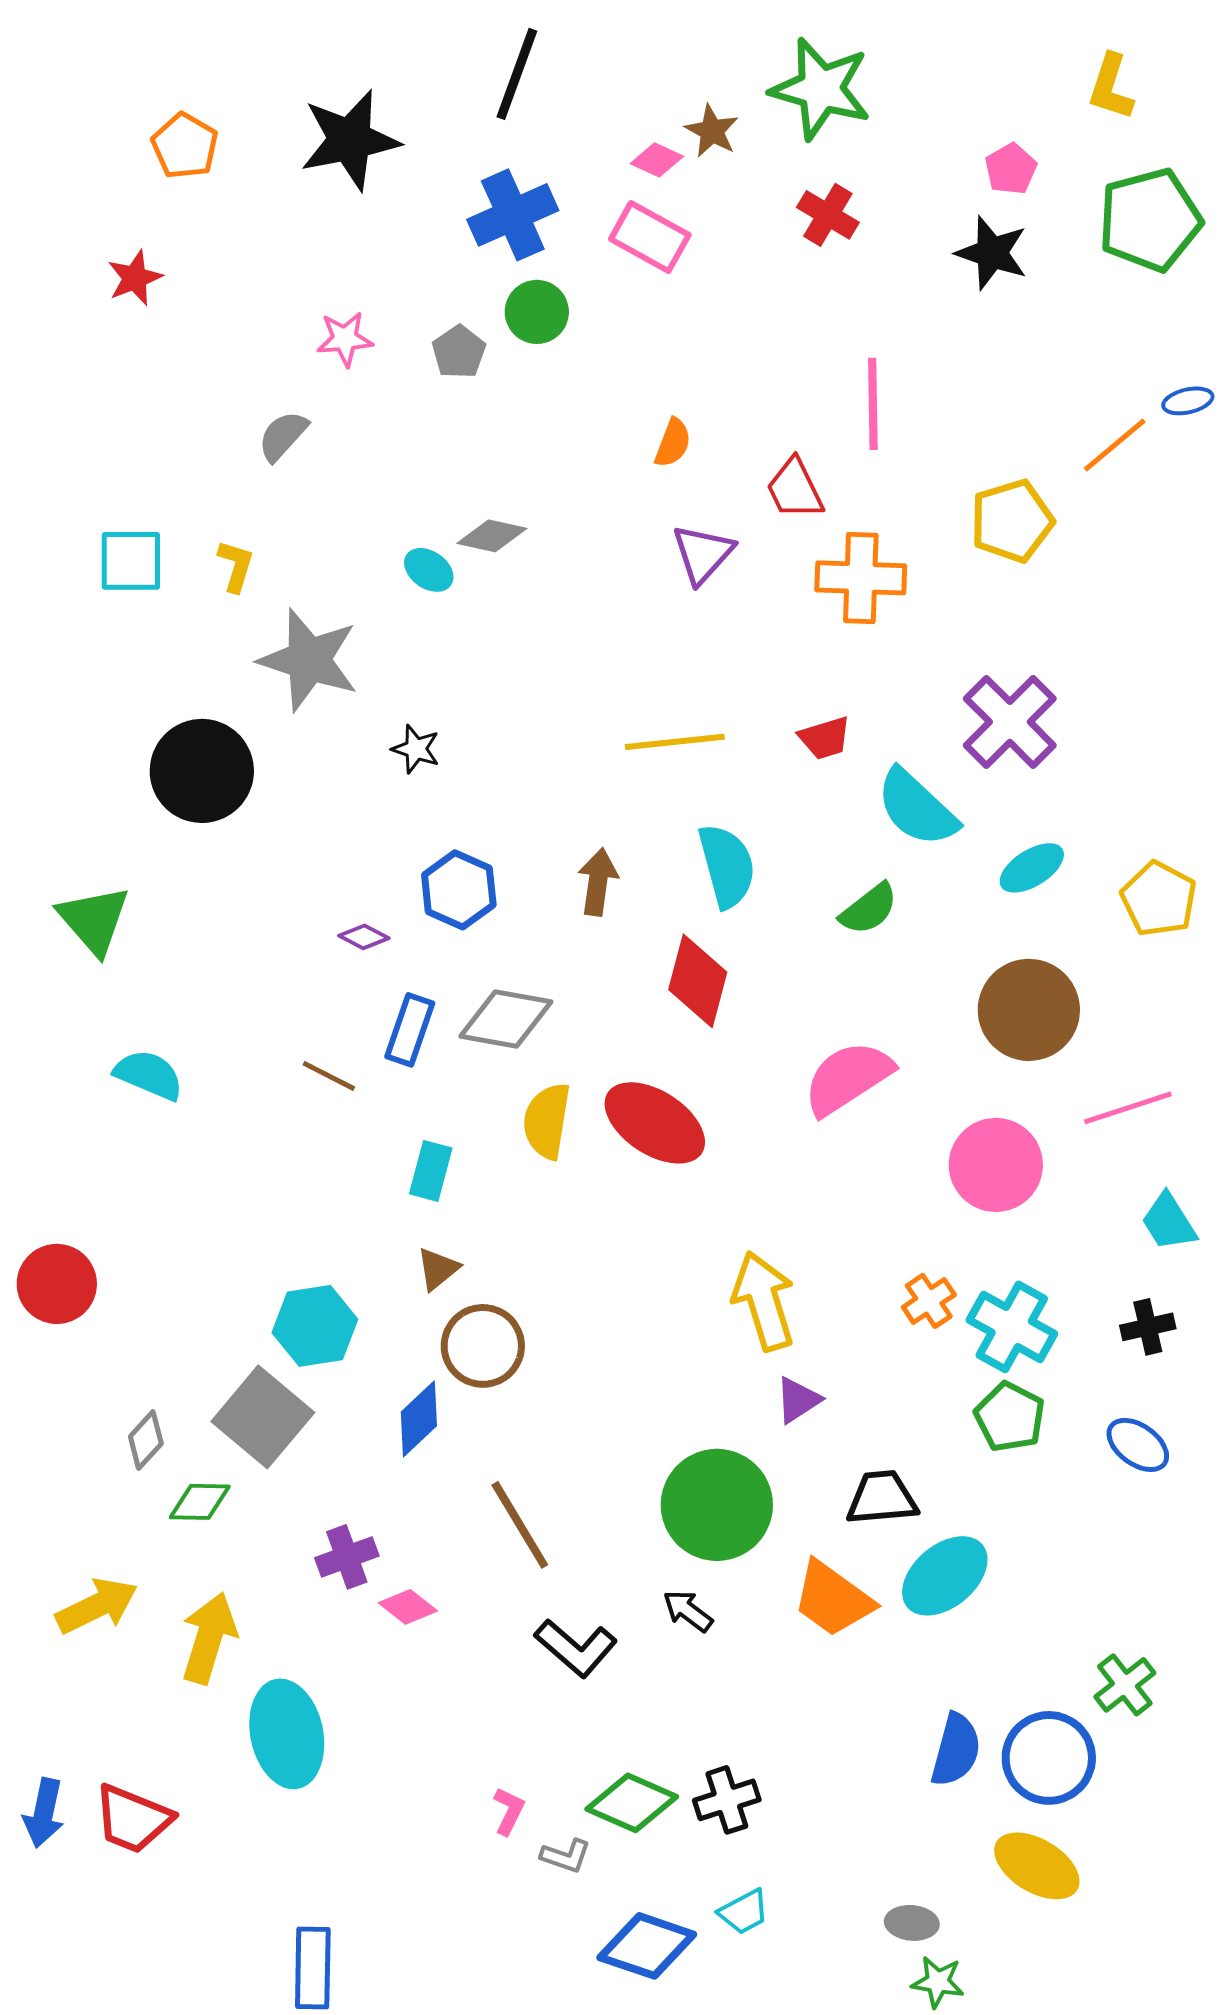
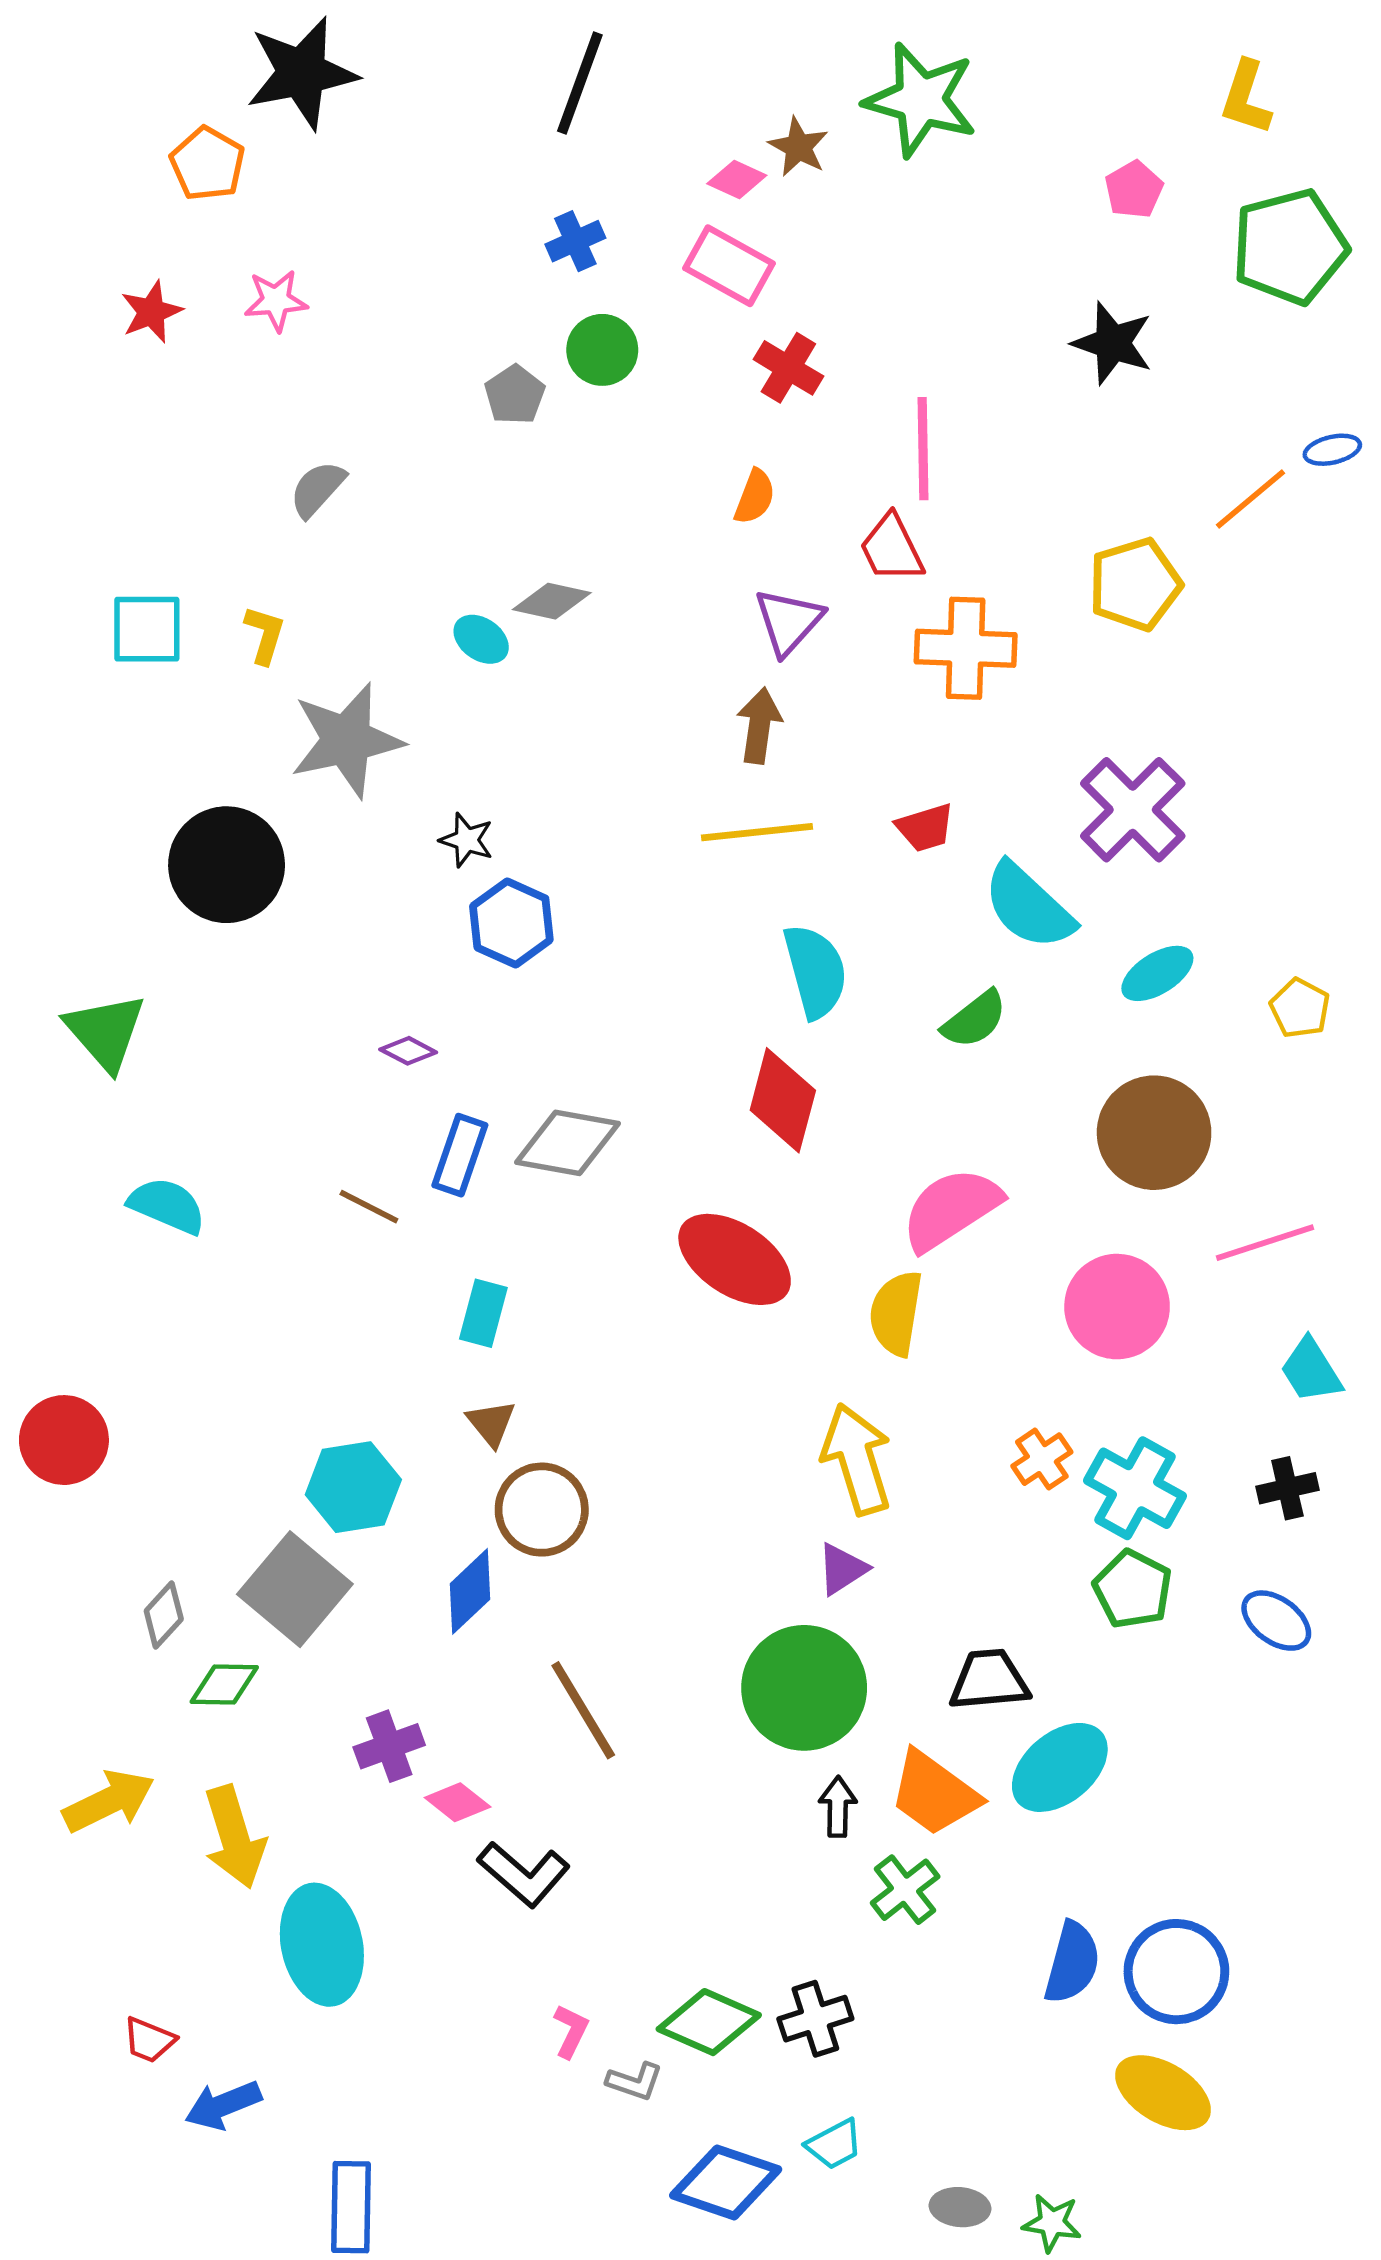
black star: (350, 140) -> (302, 73), moved
blue cross: (513, 215) -> (575, 241), size x0.6
red cross: (828, 215) -> (788, 368), moved
black star: (992, 253) -> (1113, 343), moved
pink star: (345, 339) -> (276, 301), moved
pink line: (873, 404) -> (923, 449), moved
gray star: (309, 660) -> (347, 740), turned -30
brown arrow: (598, 882) -> (759, 726), moved
blue hexagon: (459, 890) -> (511, 923), moved
yellow pentagon: (1159, 899) -> (1300, 1008), size x0.7
yellow semicircle: (547, 1121) -> (896, 1313), moved
brown triangle: (438, 1269) -> (491, 1423), turned -30
purple triangle: (798, 1400) -> (842, 1569), moved
black arrow: (688, 1611) -> (838, 1807), moved, turned 54
yellow arrow: (209, 1638) -> (234, 1837), turned 146
black L-shape: (576, 1648) -> (524, 1874), moved
green cross: (1125, 1685) -> (905, 1890), moved
blue arrow: (44, 1813) -> (223, 2105), moved, turned 56
red trapezoid: (133, 1819) -> (149, 2040), size x0.6
gray ellipse: (912, 1923) -> (960, 2207), moved

